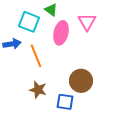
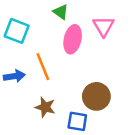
cyan square: (29, 22) -> (17, 31), moved
blue arrow: (12, 44) -> (14, 76), moved

